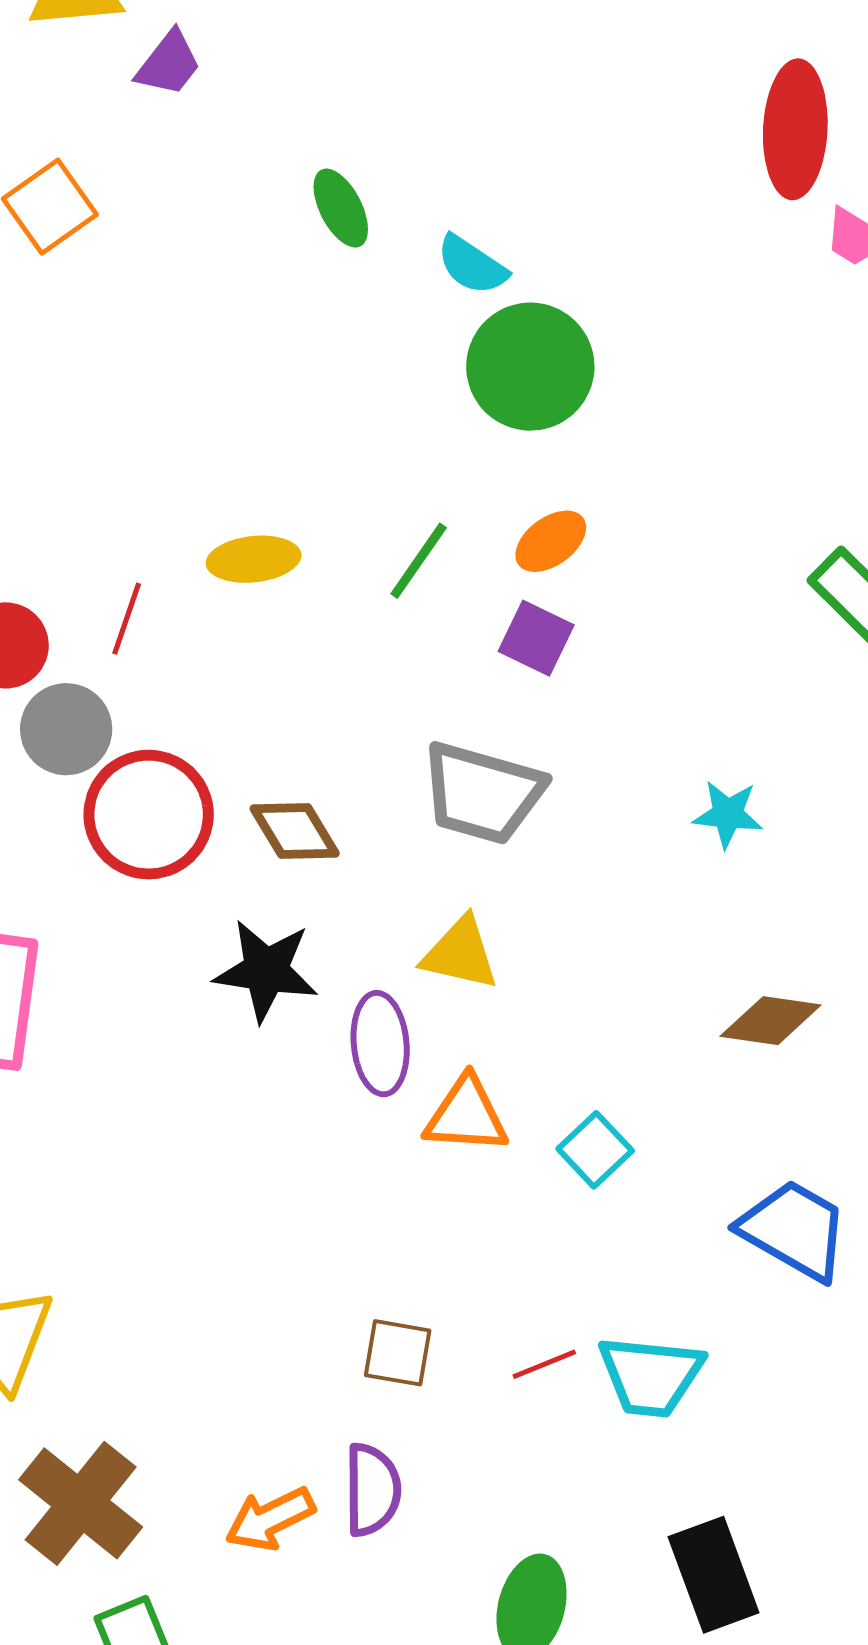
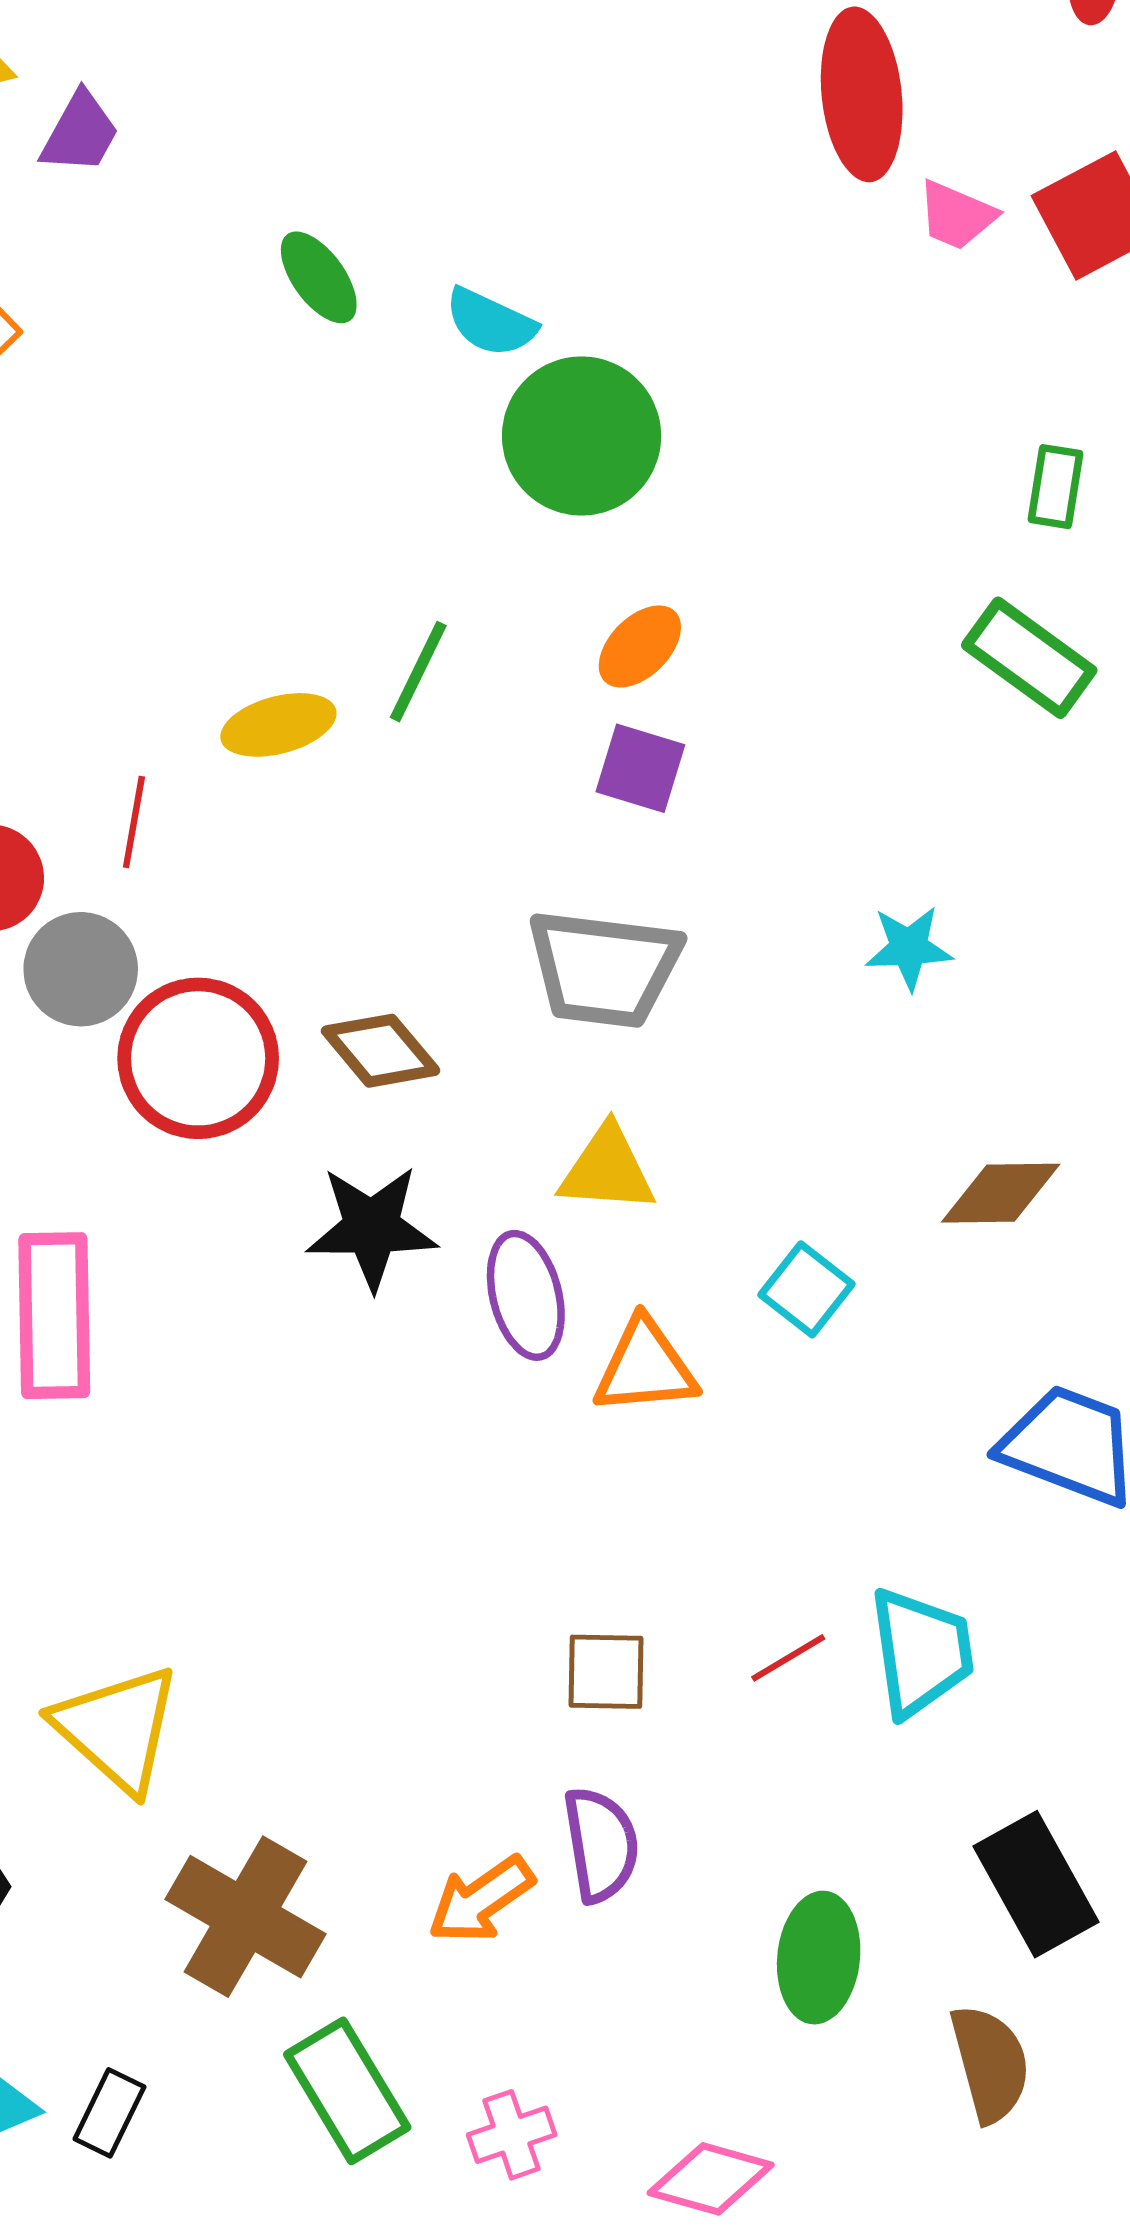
green line: (419, 561) -> (418, 672), moved
cyan square: (595, 1150) -> (806, 1289), moved
cyan trapezoid: (651, 1376) -> (921, 1652), turned -95

